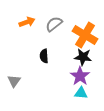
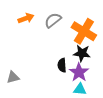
black semicircle: (44, 56) -> (62, 65), moved
gray triangle: (14, 81) -> (13, 77), turned 40

